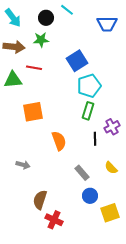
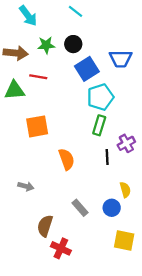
cyan arrow: (13, 18) -> (28, 16), moved
black circle: (46, 18) -> (73, 44), moved
blue trapezoid: (107, 24) -> (121, 59), moved
yellow semicircle: (111, 168) -> (125, 190), turned -152
gray rectangle: (82, 173) -> (80, 208), moved
blue circle: (90, 196) -> (112, 208), moved
yellow square: (110, 213) -> (124, 240), turned 30

